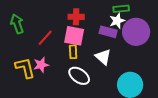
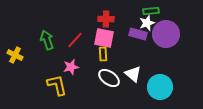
green arrow: (17, 24) -> (47, 40), moved
white triangle: (103, 57) -> (133, 74), moved
yellow L-shape: (25, 68) -> (57, 85), moved

